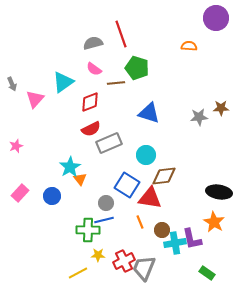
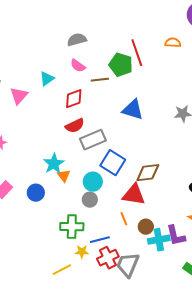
red line: (121, 34) -> (137, 53), moved
cyan triangle: (63, 82) -> (47, 79), size x0.7
cyan circle: (146, 155) -> (93, 182), moved
blue square: (127, 185) -> (113, 163), moved
blue line: (104, 220) -> (100, 240), moved

